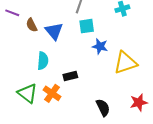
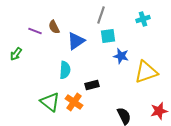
purple line: (12, 13) -> (35, 31), moved
brown semicircle: (32, 25) -> (54, 27), moved
blue triangle: (54, 31) -> (76, 41), turned 36

